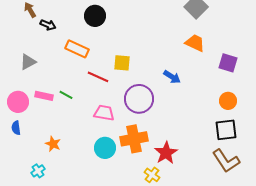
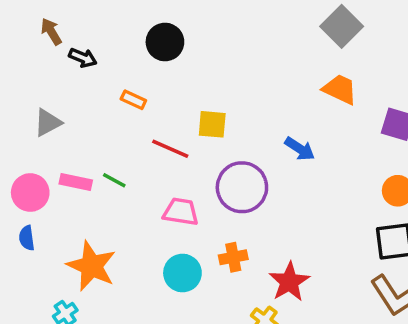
orange rectangle: (77, 49) -> (133, 100), size x0.6
orange cross: (134, 139) -> (233, 257), size x0.6
orange star: (53, 144) -> (91, 266), size x1.8

